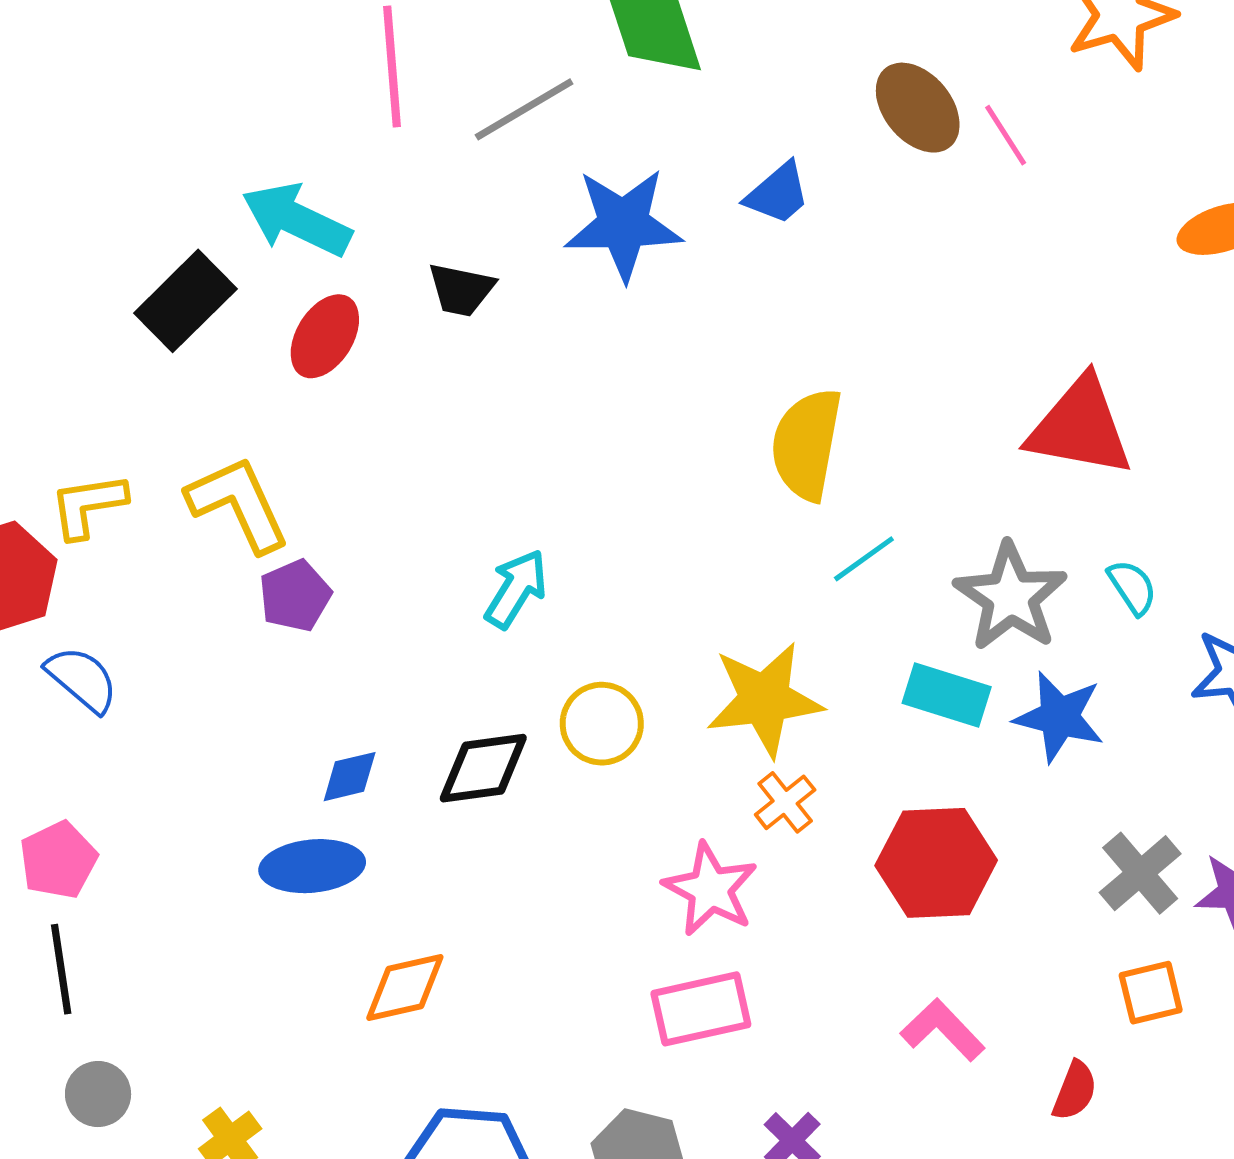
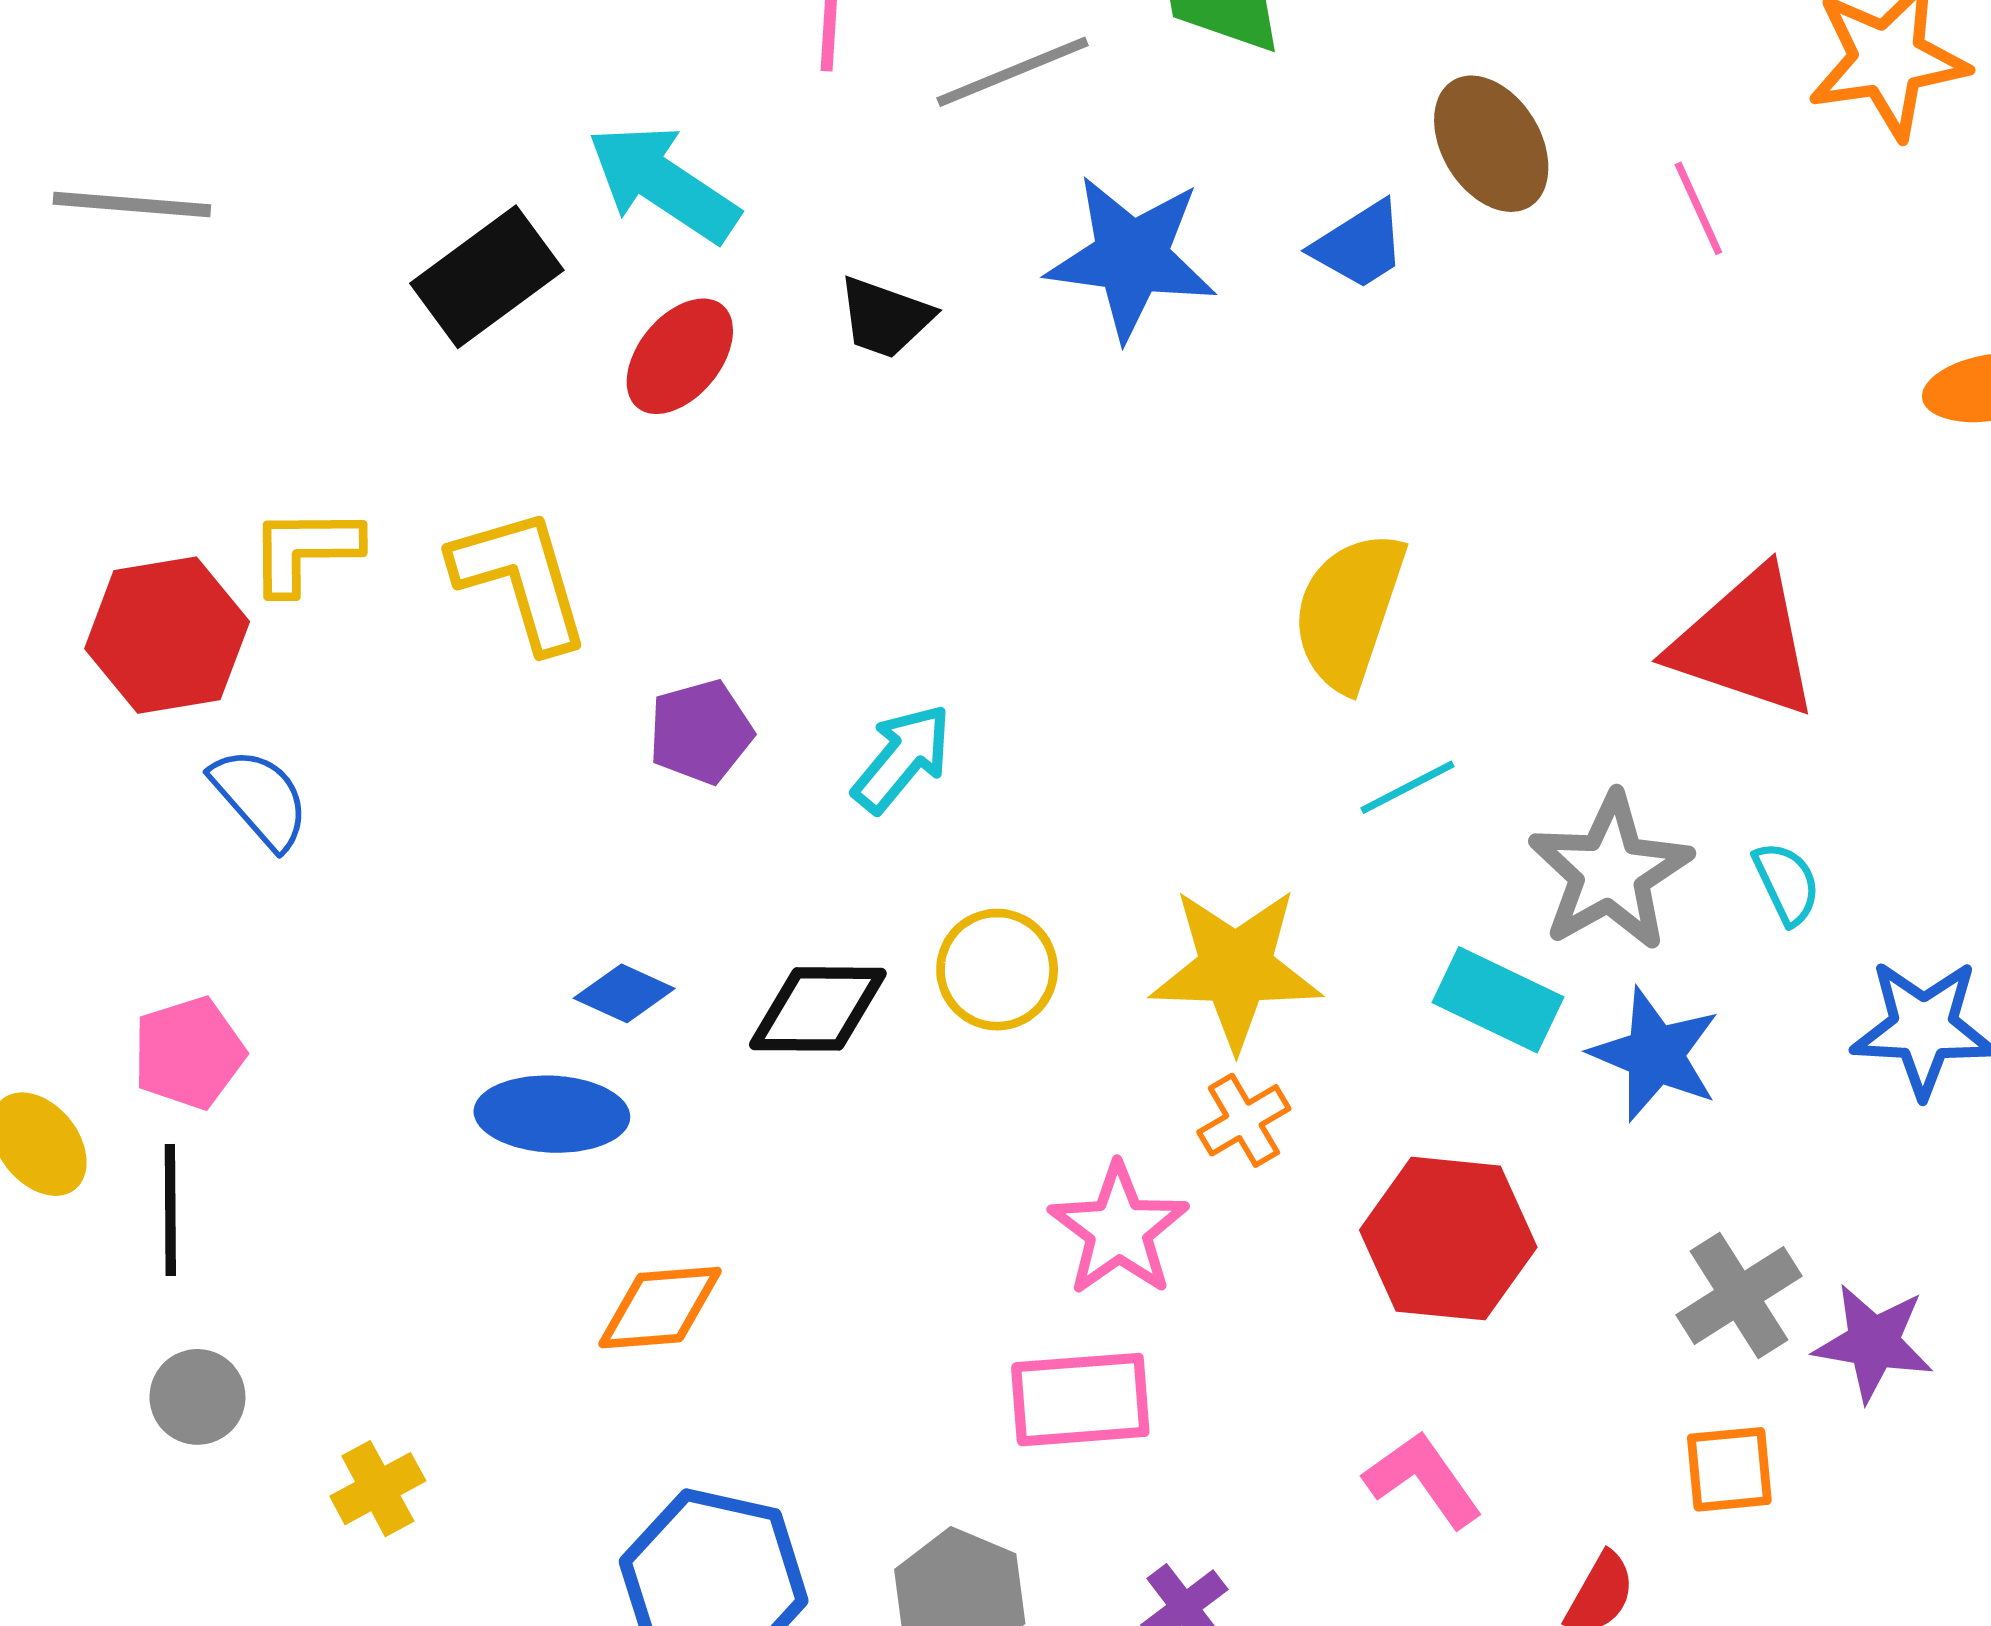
brown ellipse: (918, 108) -> (1491, 144), moved
purple pentagon: (295, 596) -> (701, 732), moved
blue diamond: (350, 777) -> (624, 993), turned 30

